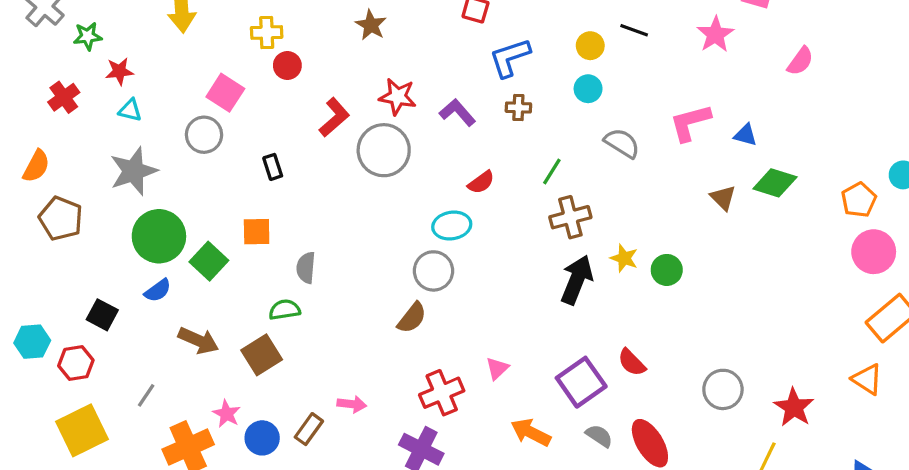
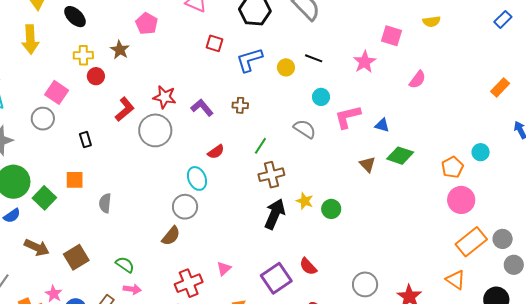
brown star: (371, 25) -> (120, 50), moved
blue L-shape: (510, 58) -> (249, 60), moved
cyan circle: (588, 89) -> (321, 97), moved
cyan ellipse: (452, 226) -> (197, 178), turned 75
green semicircle: (285, 310) -> (125, 265), moved, turned 42

